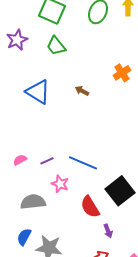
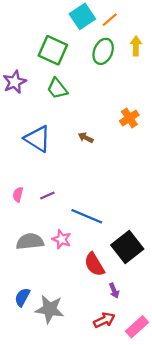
pink semicircle: (20, 160) -> (18, 194), moved, turned -48
purple line: (47, 161) -> (47, 196), moved
gray semicircle: (33, 202) -> (30, 241), moved

